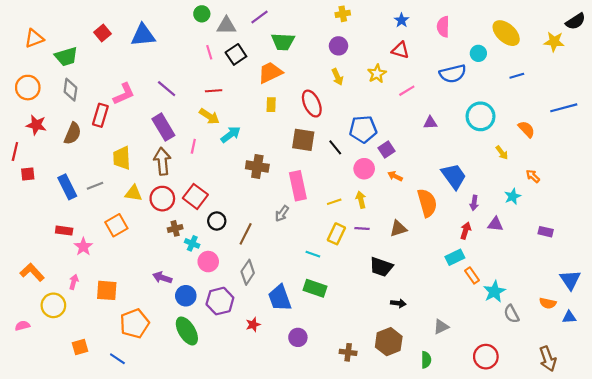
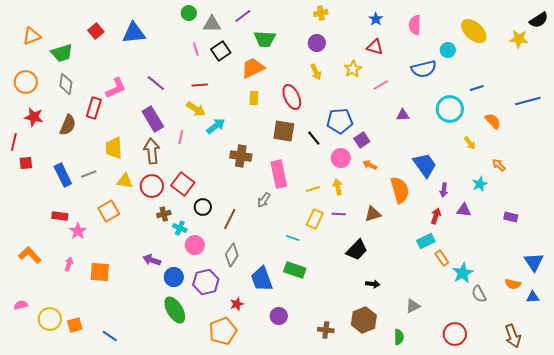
blue line: (517, 76) -> (477, 88), moved
black trapezoid: (381, 267) -> (357, 250), turned -65
yellow circle: (53, 305) -> (50, 319), moved
orange pentagon: (135, 324) -> (223, 331), moved

